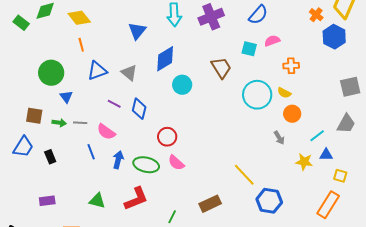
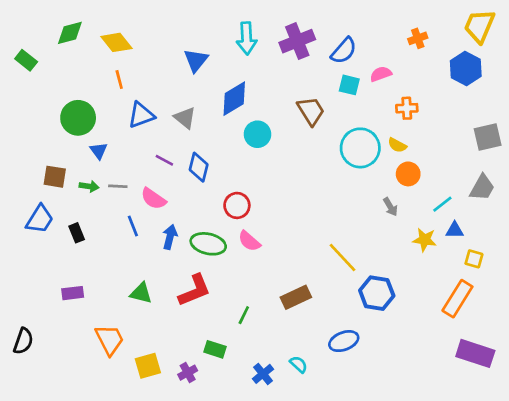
blue semicircle: (258, 15) -> (344, 51), moved
orange cross: (316, 15) -> (418, 38), moved, turned 32
green rectangle: (21, 23) -> (26, 60), moved

